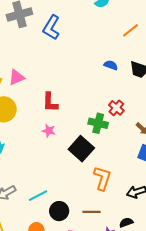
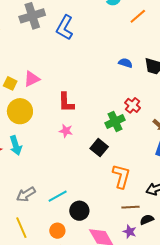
orange line: (130, 30) -> (138, 16), moved
green cross: (98, 123) -> (115, 122), turned -36
black square: (81, 149) -> (99, 148), size x0.7
brown line: (92, 212) -> (131, 207), moved

